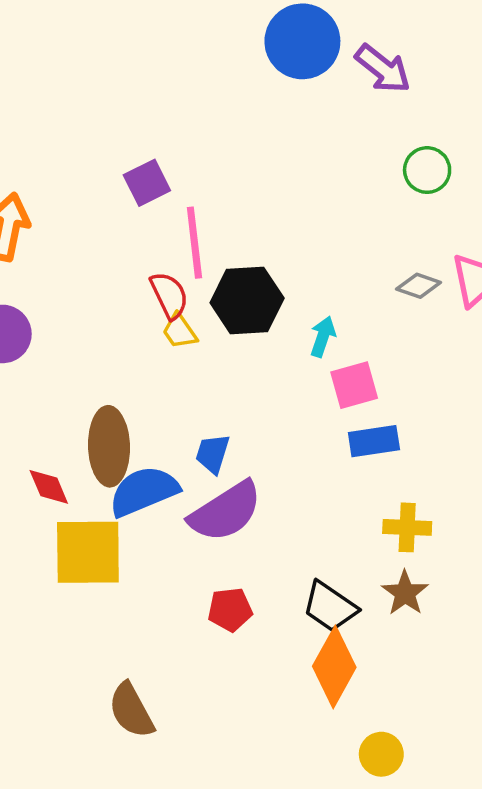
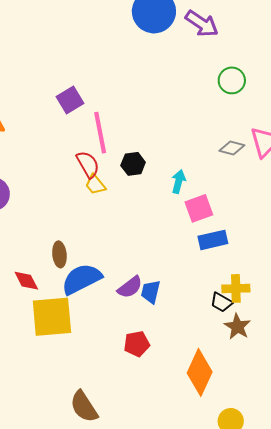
black hexagon: (247, 300) -> (133, 164), size x0.6
brown ellipse: (109, 446) -> (59, 254), size x0.6
blue trapezoid: (213, 454) -> (151, 292), moved
purple semicircle: (226, 512) -> (130, 287), size x0.6
black trapezoid: (330, 607) -> (221, 302), moved, size x0.7

